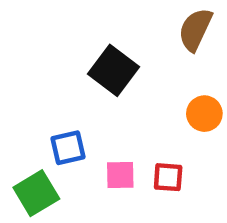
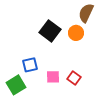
orange circle: (204, 114) -> (76, 33), moved
red square: (168, 177) -> (74, 78), turned 32

